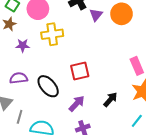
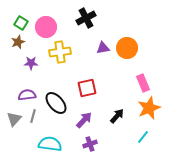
orange circle: (122, 14) -> (127, 48), moved
purple triangle: (96, 15) -> (103, 48), moved, turned 40
gray line: (20, 117) -> (33, 116), moved

